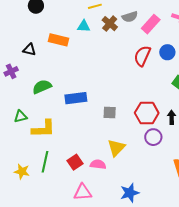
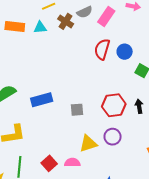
orange rectangle: (59, 40) -> (15, 26), moved
blue circle: (167, 52) -> (125, 52), moved
purple circle: (153, 137) -> (113, 137), moved
yellow triangle: (116, 148) -> (88, 144), turned 36

